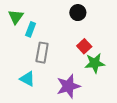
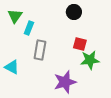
red square: (84, 46) -> (80, 44), turned -32
cyan triangle: (27, 79) -> (12, 67), moved

